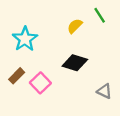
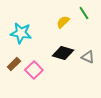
cyan star: (25, 39) -> (21, 33), turned -30
gray triangle: (104, 91) -> (88, 57), moved

